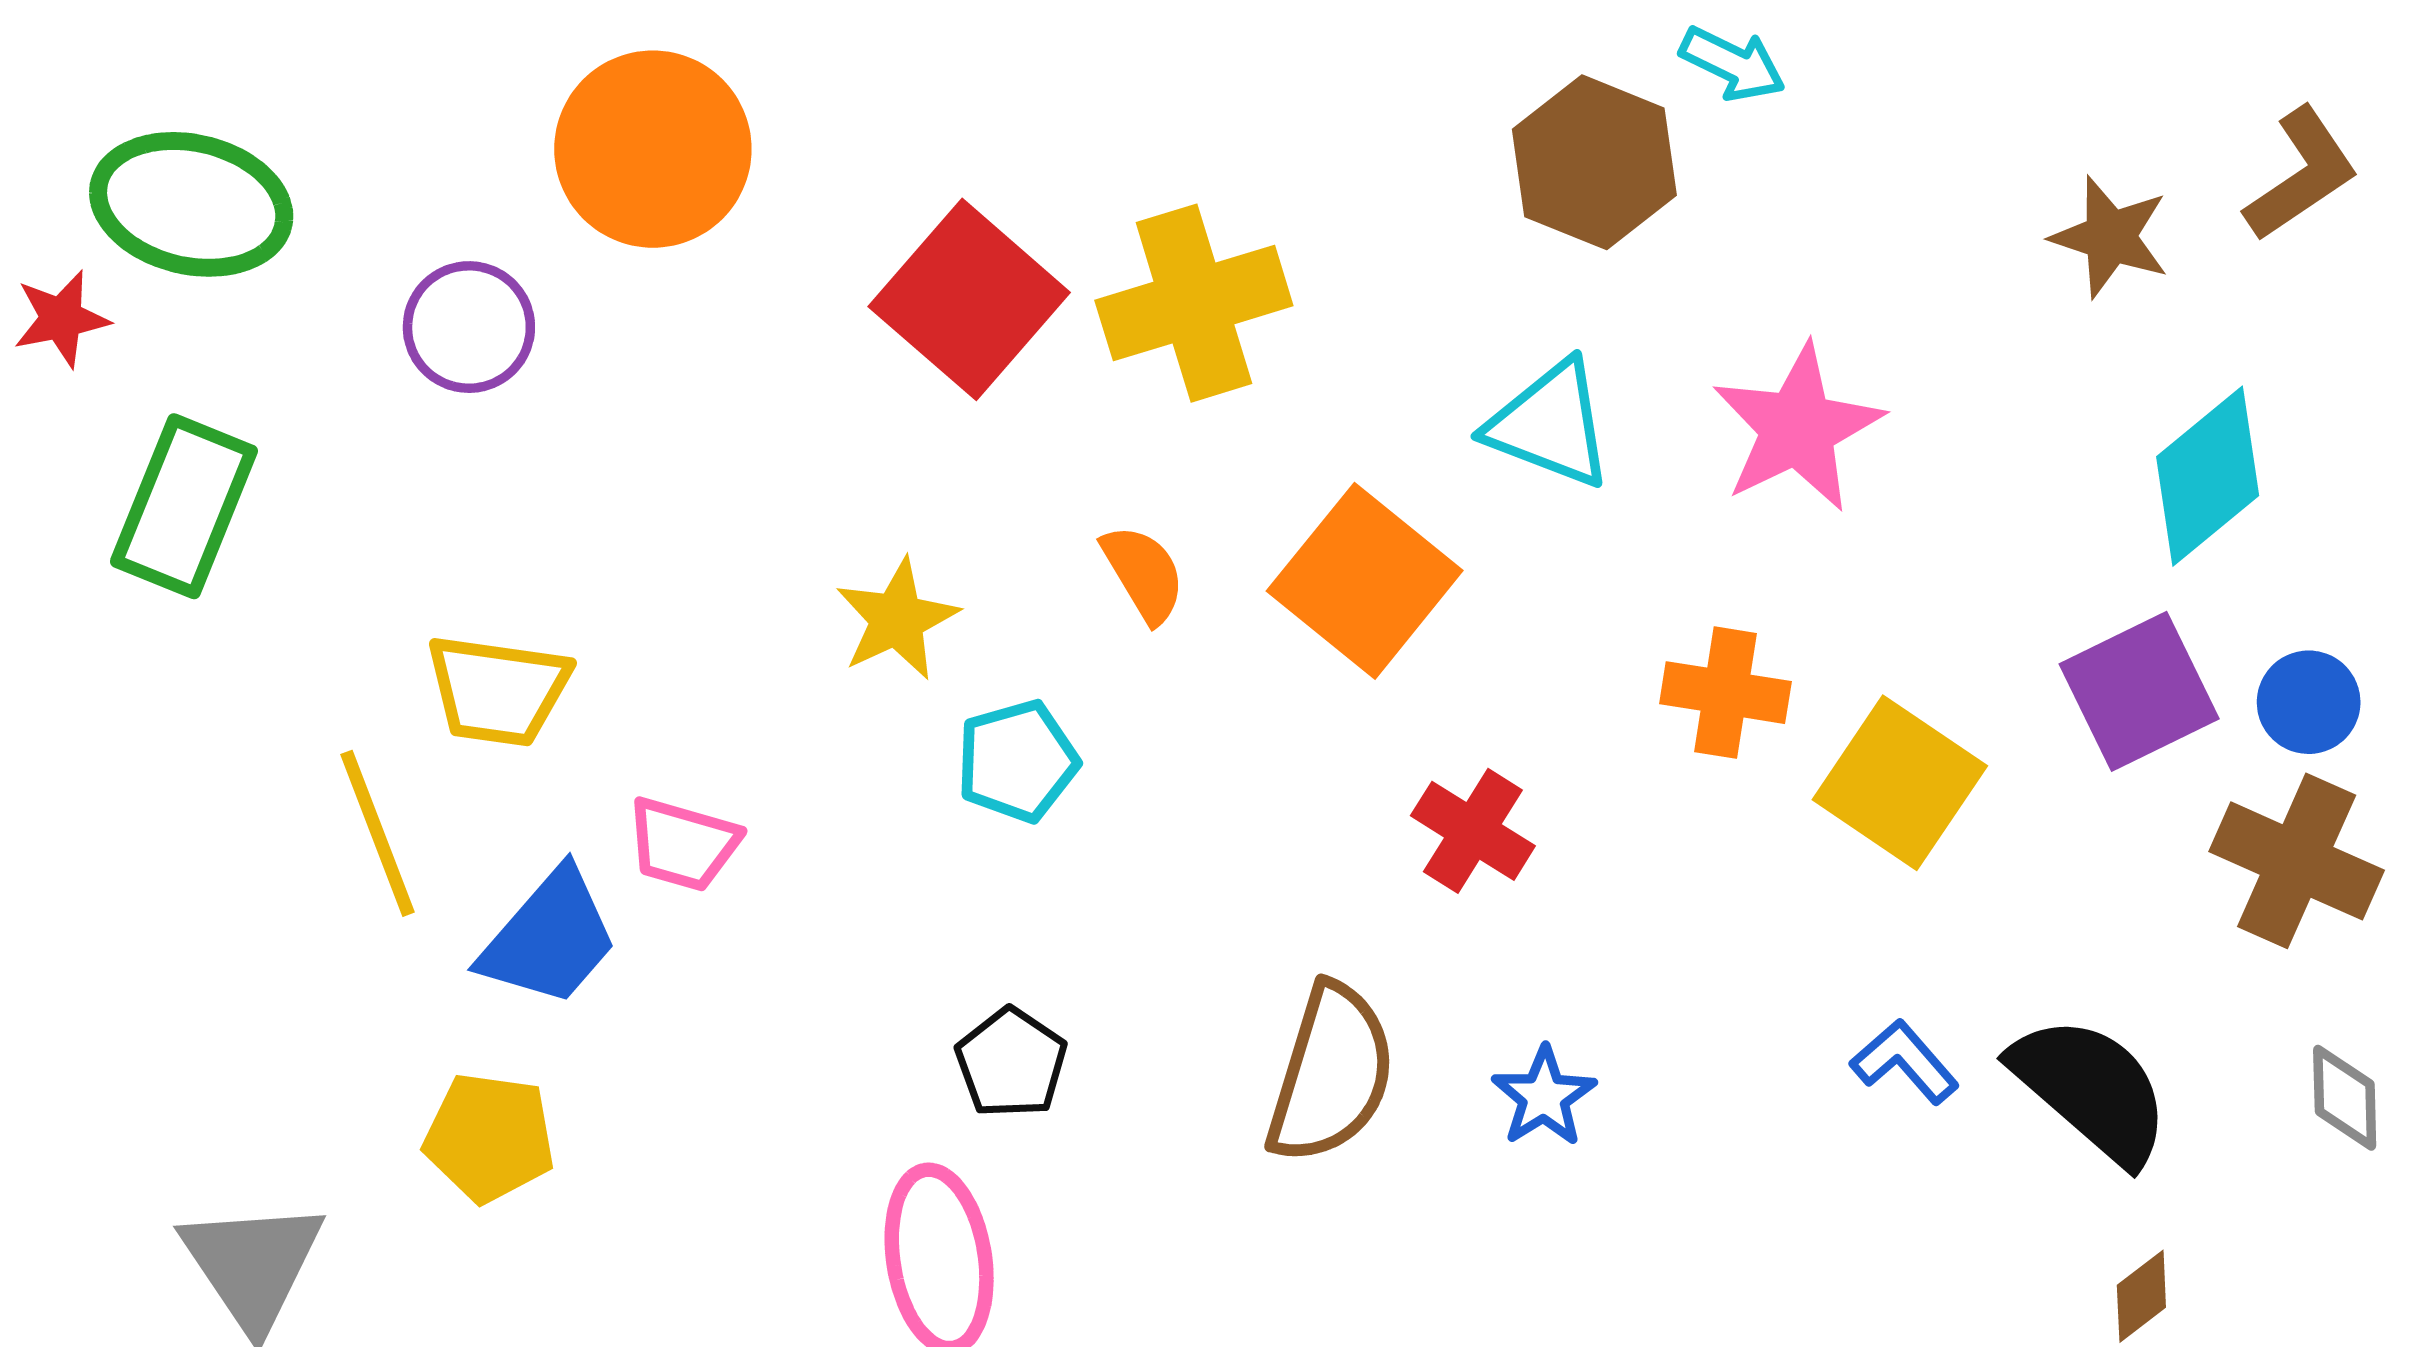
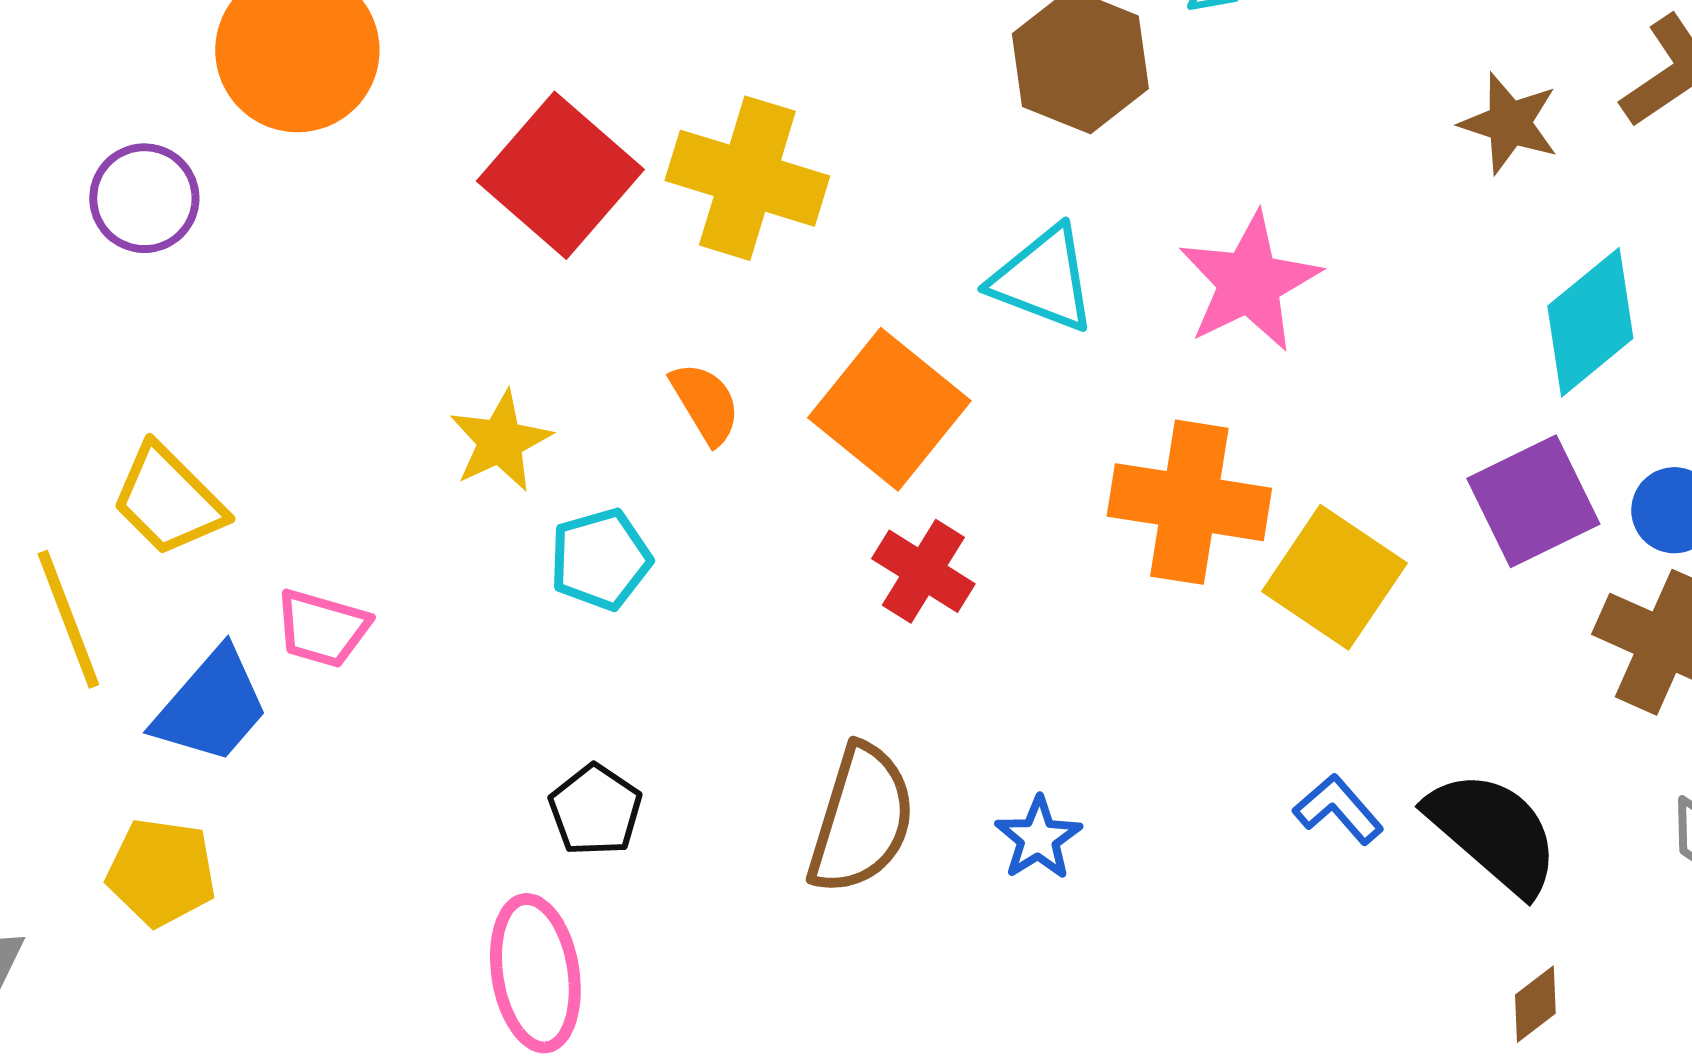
yellow cross: (1194, 303) -> (747, 178), turned 34
yellow trapezoid: (498, 690) -> (168, 500), turned 37
orange cross: (1725, 693) -> (1189, 502), size x1.5
red cross: (1473, 831) -> (923, 571), moved

